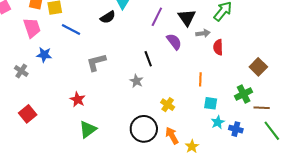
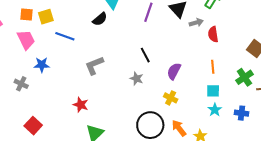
purple semicircle: (174, 42) -> (174, 71), moved, turned -108
orange line: (200, 79) -> (213, 67), moved
cyan star: (218, 122) -> (215, 110), moved

